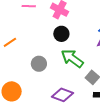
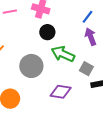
gray circle: (39, 64) -> (31, 66), size x1.5

